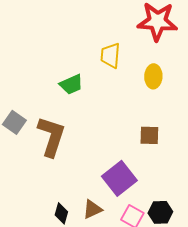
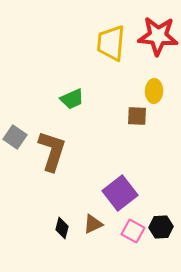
yellow trapezoid: (110, 55) -> (111, 43), moved, size x1.4
brown square: (149, 135) -> (137, 116), moved

